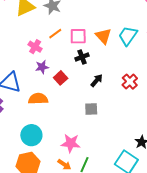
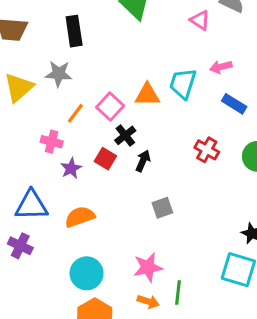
pink square: (78, 36) -> (110, 107), turned -30
orange triangle: (103, 36) -> (147, 95), turned -30
red square: (61, 78) -> (105, 159), moved
black arrow: (97, 80) -> (143, 161), moved

